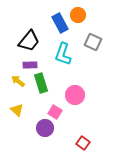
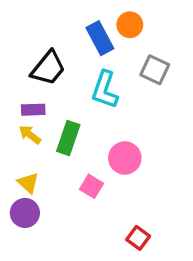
purple rectangle: (30, 65) -> (33, 110), moved
green rectangle: (41, 83) -> (68, 138), turned 36
purple circle: (45, 128) -> (25, 213), moved

